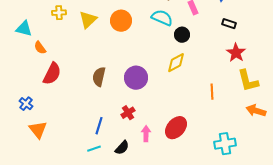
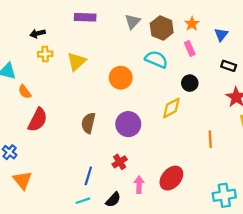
orange circle: (121, 21) -> (121, 78), moved
black circle: (182, 35) -> (190, 83), moved

